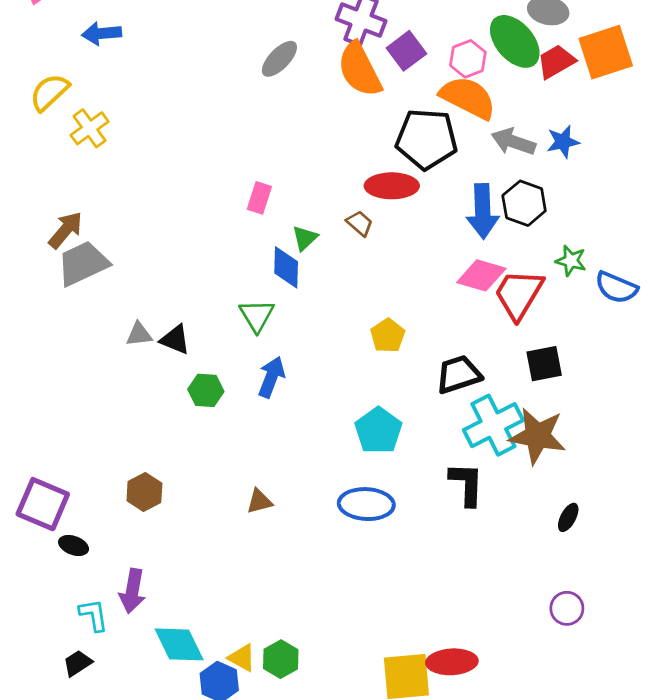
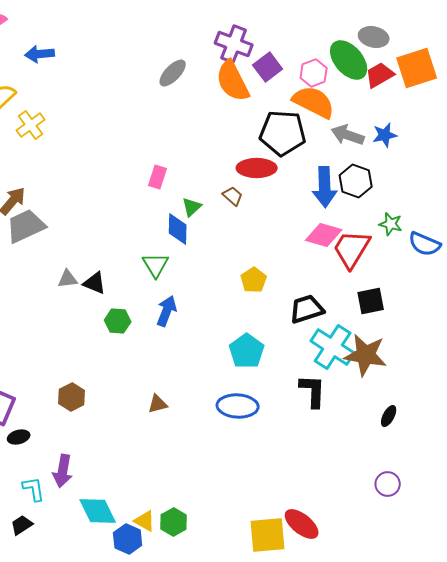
cyan cross: (493, 425) -> (333, 347), turned -30
black ellipse: (74, 545) -> (19, 437), turned -35
red ellipse: (452, 662) -> (302, 524), turned 42

